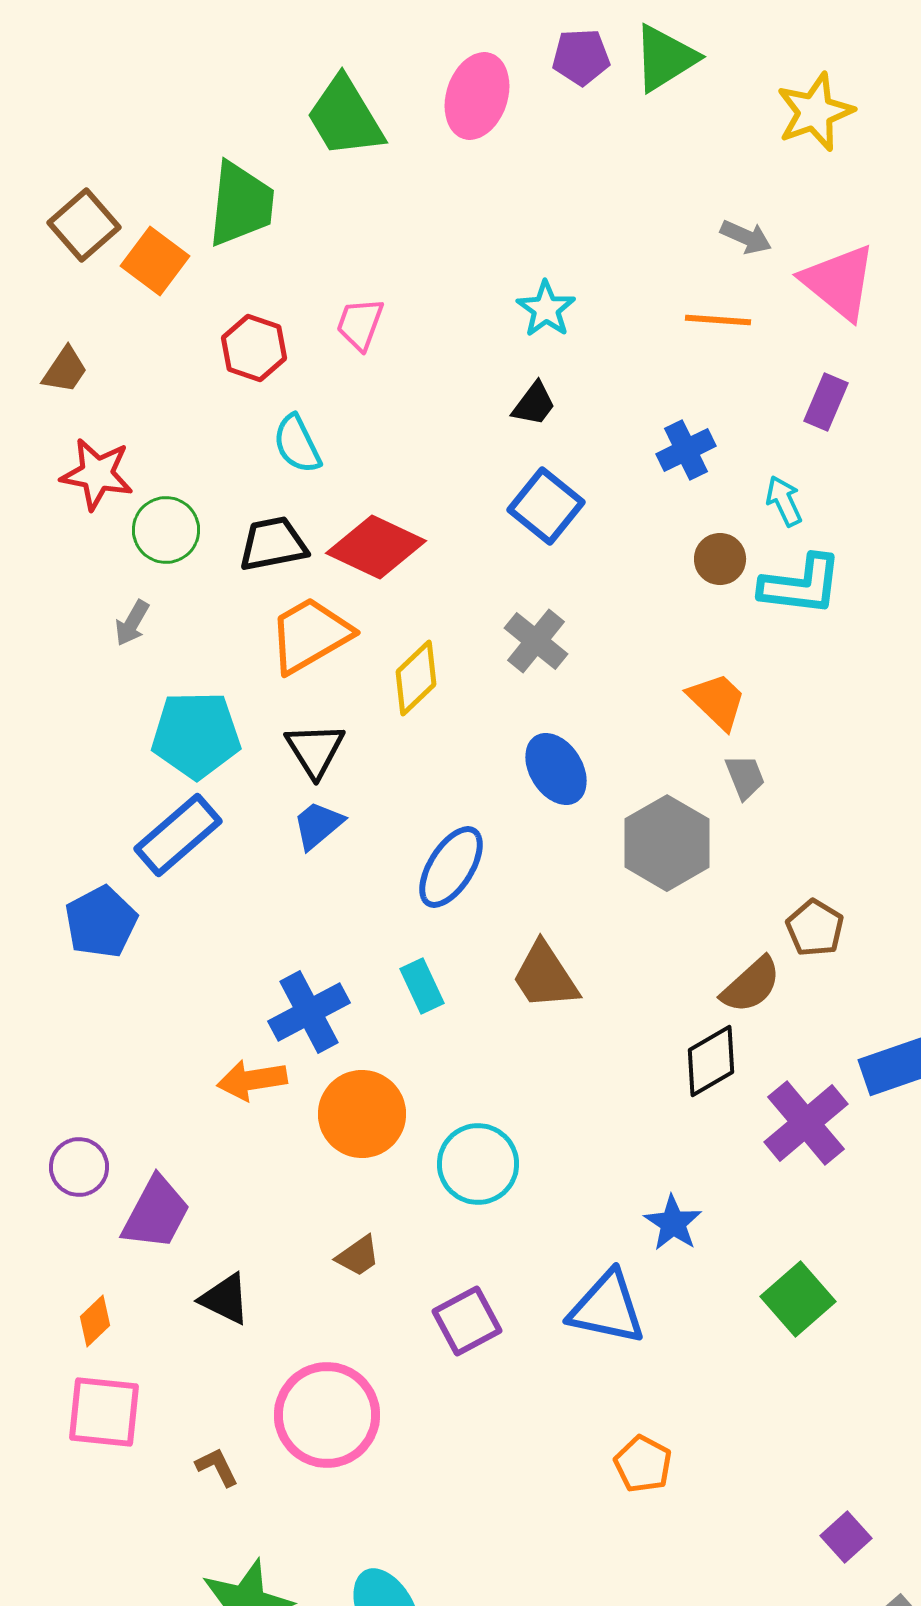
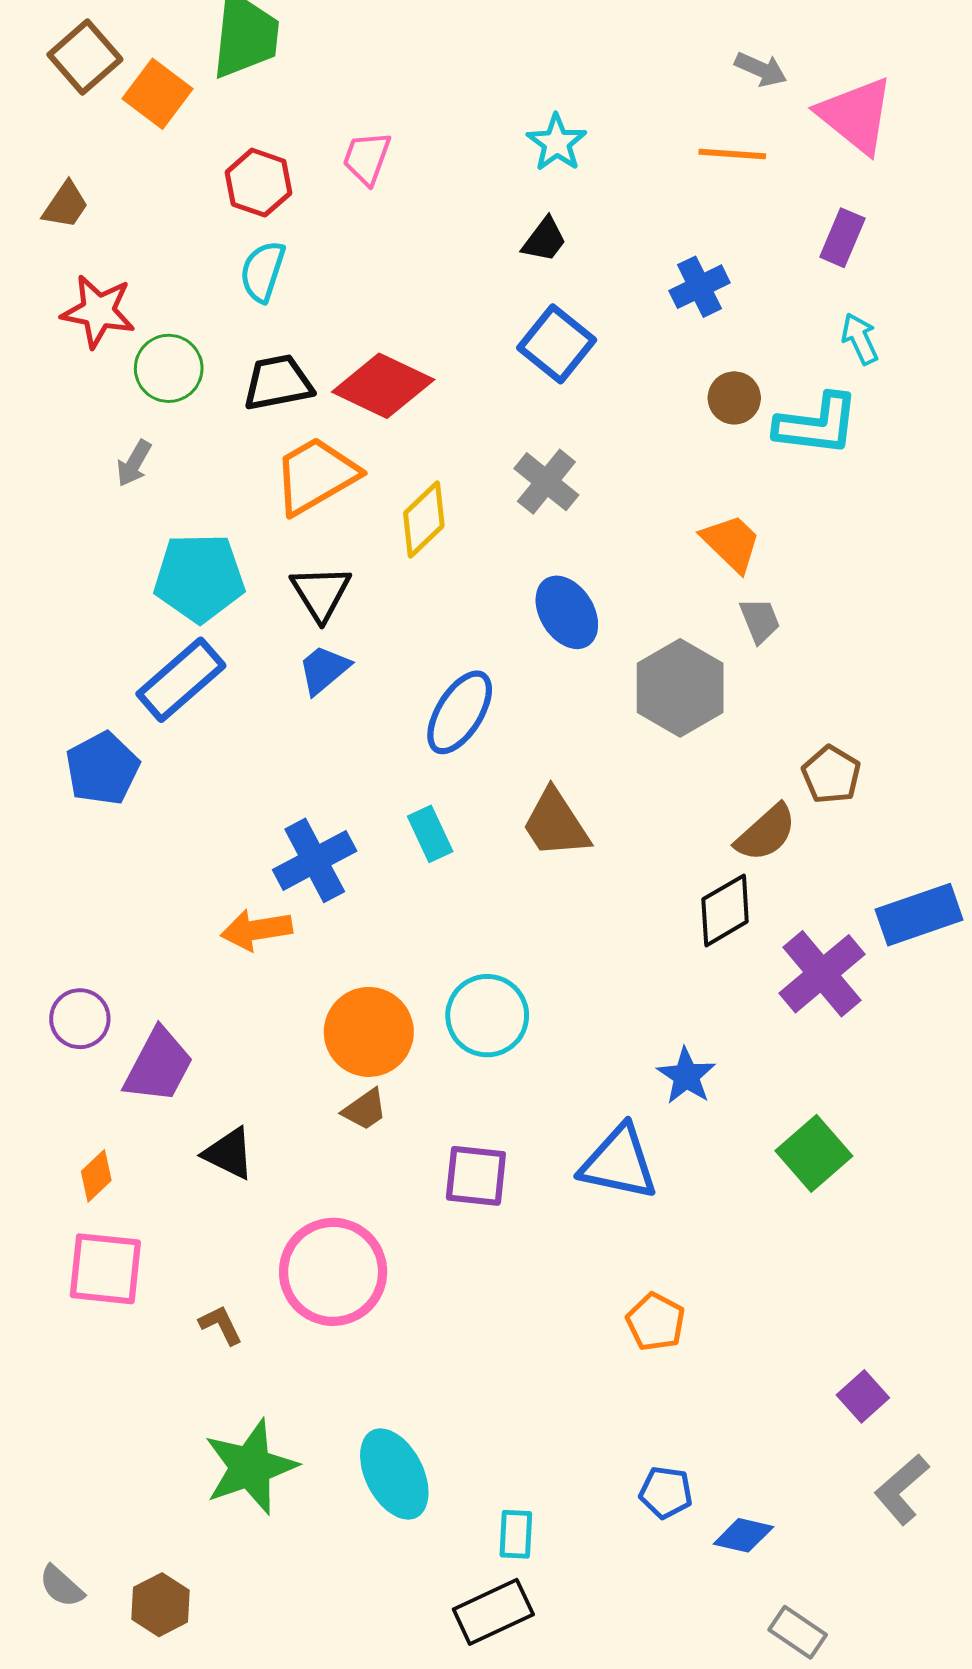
cyan semicircle: (297, 444) -> (263, 271), moved, turned 44
cyan arrow: (784, 501) -> (860, 339), moved
orange circle: (362, 1114) -> (369, 1032), moved
purple square: (467, 1321) -> (476, 1176), turned 34

